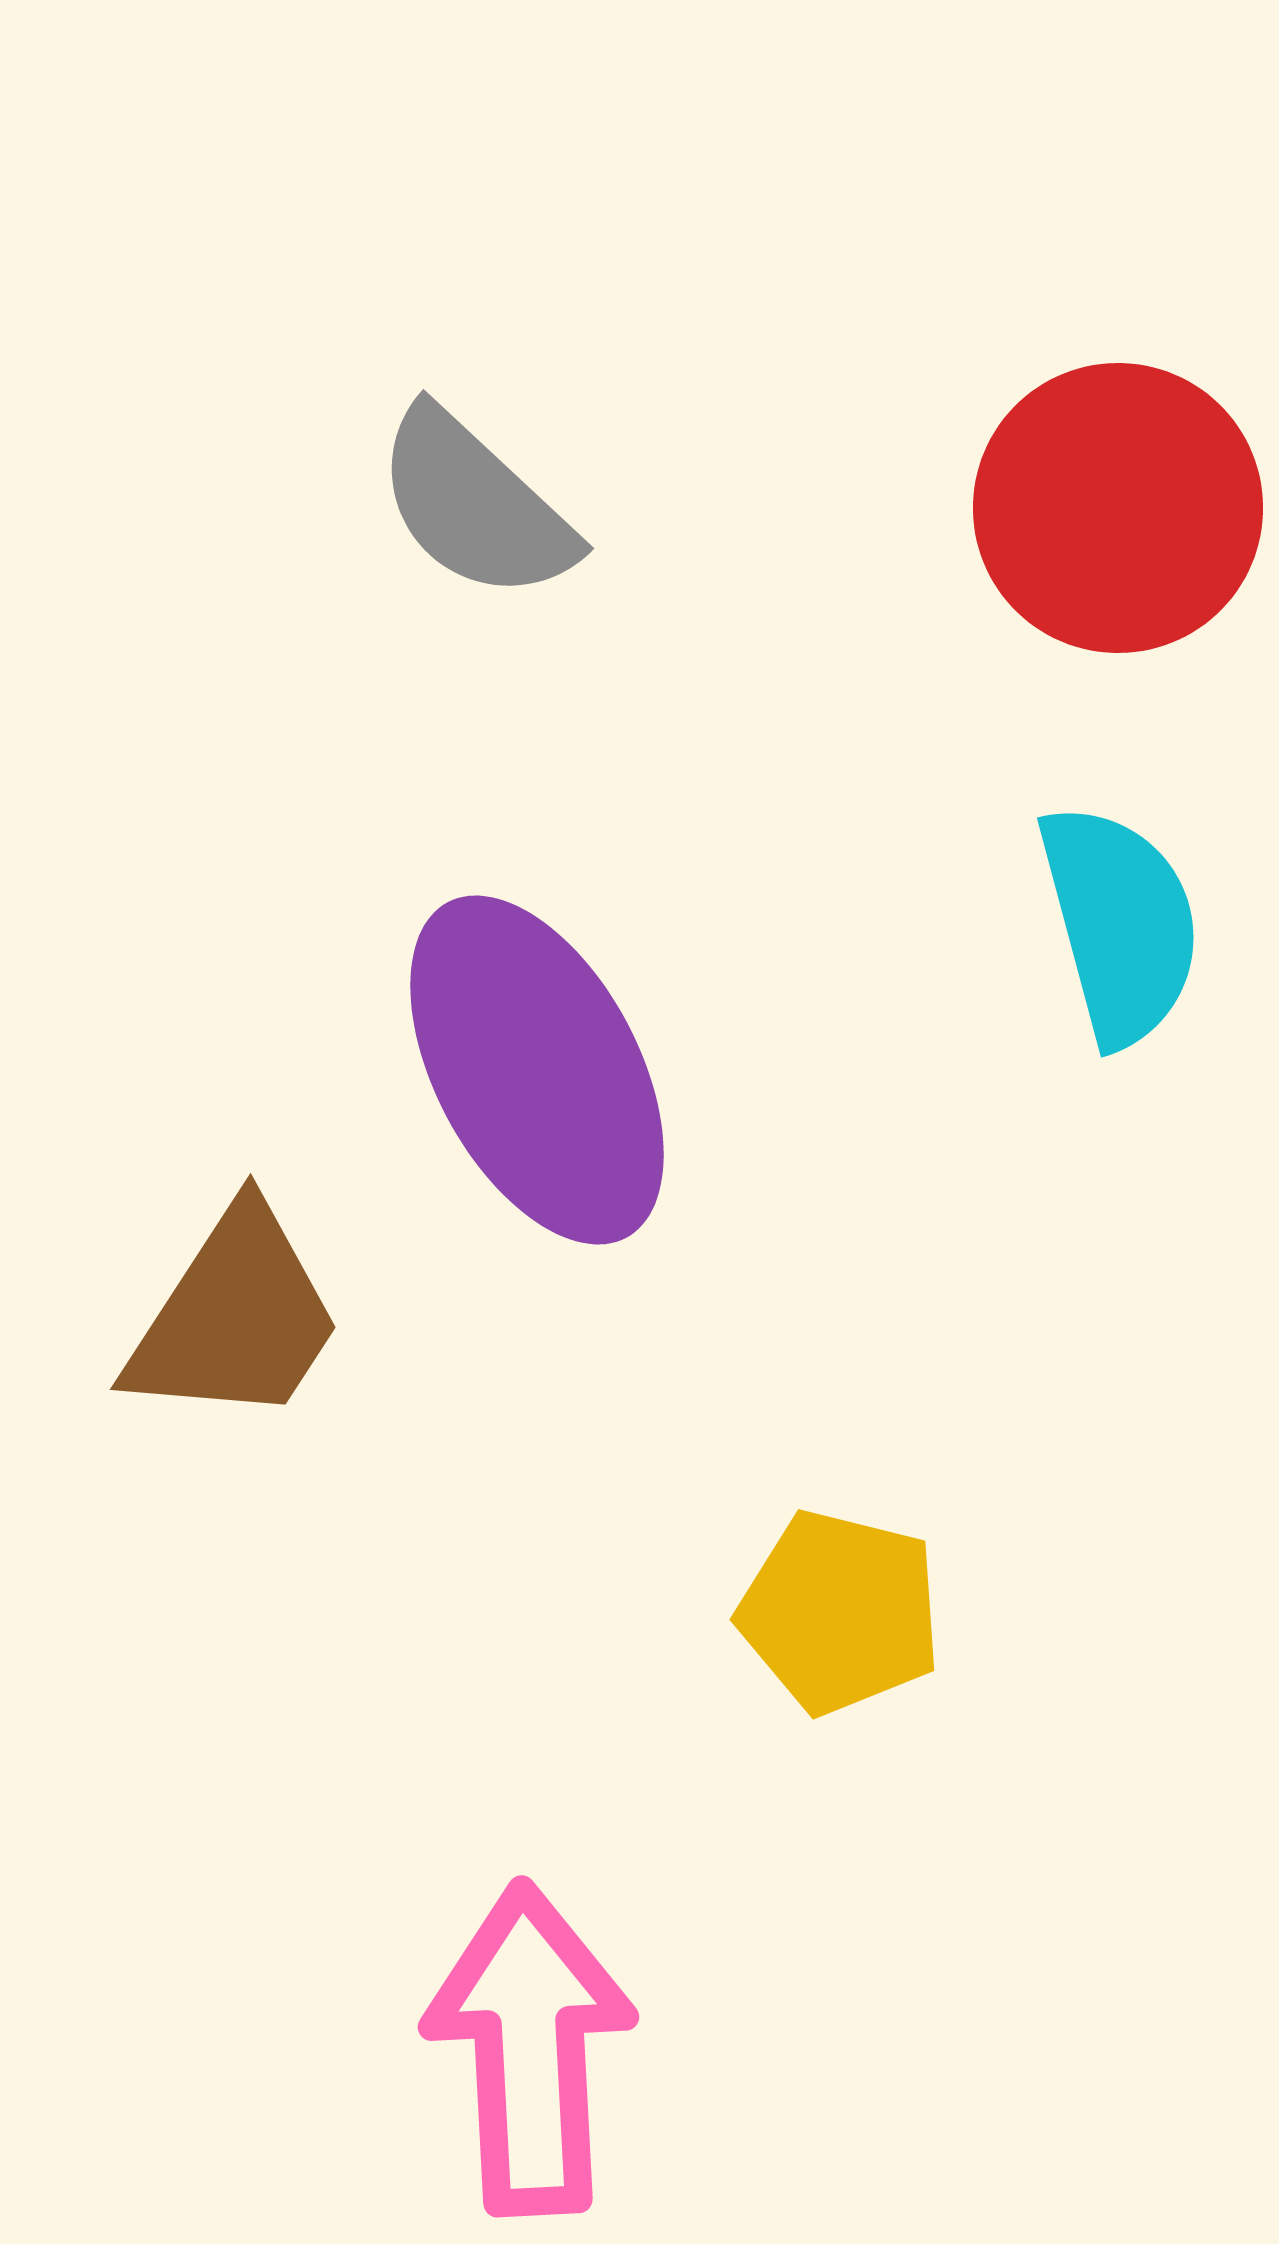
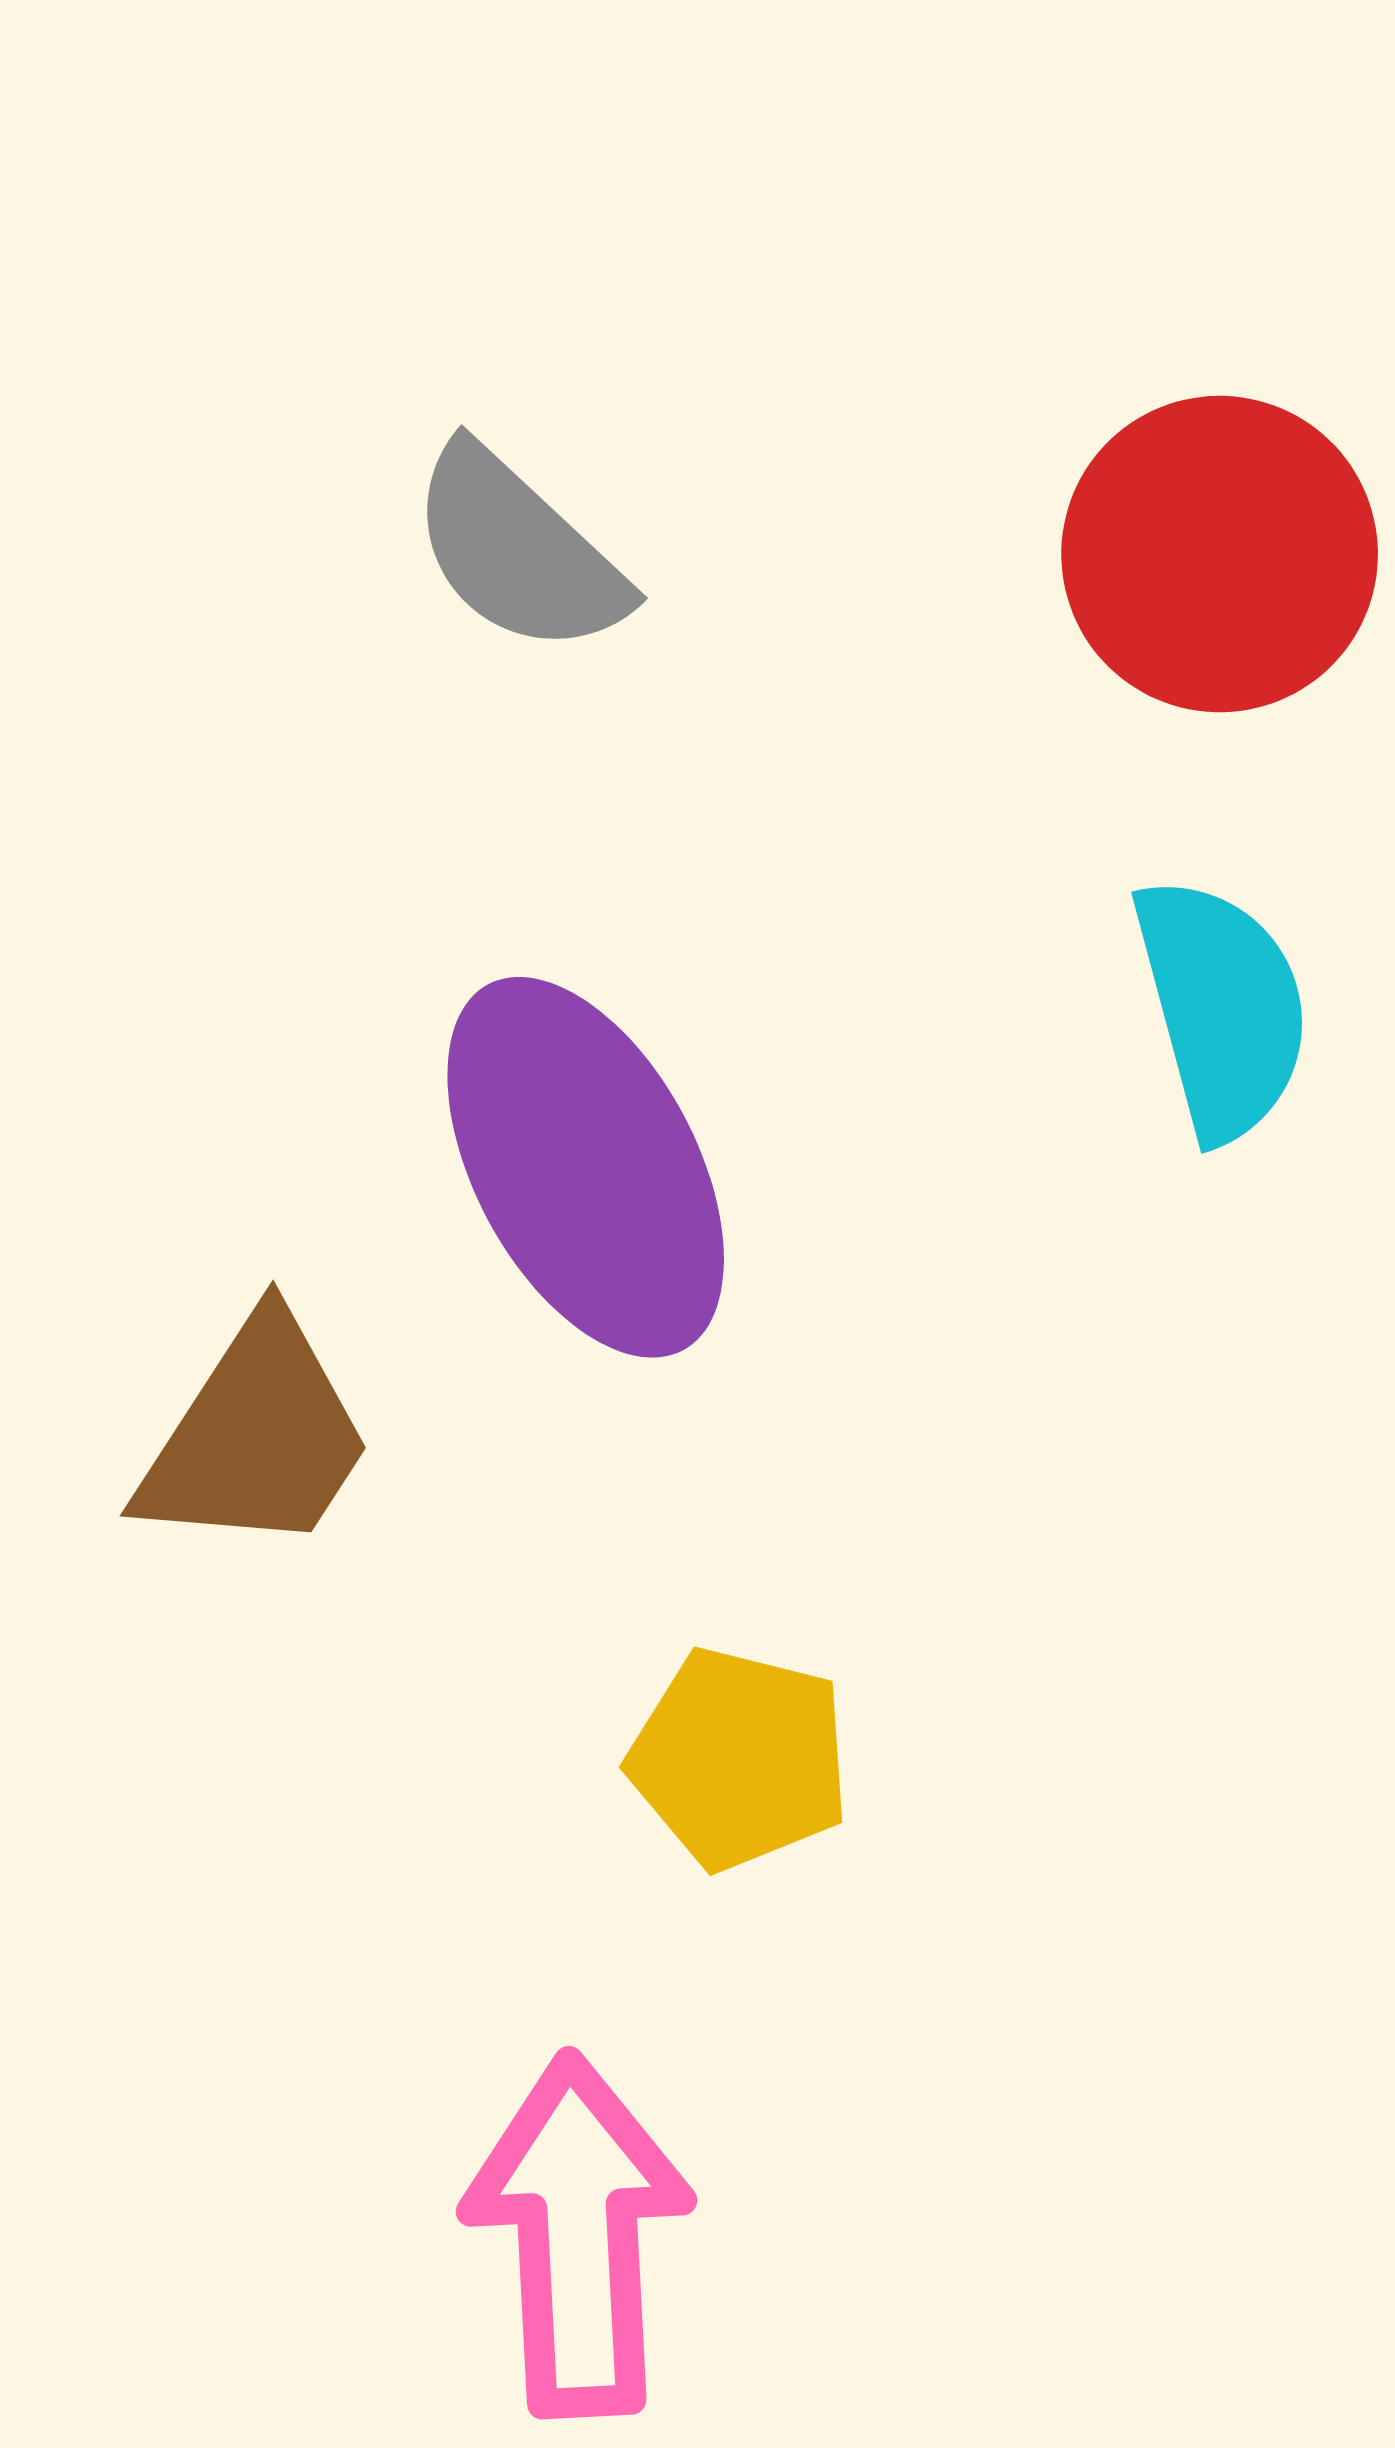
yellow pentagon: (840, 1612) -> (740, 1759), moved

